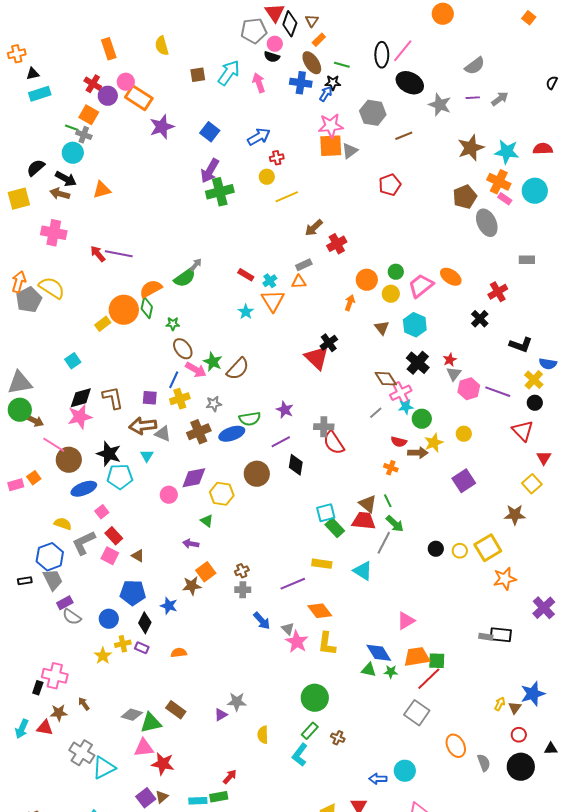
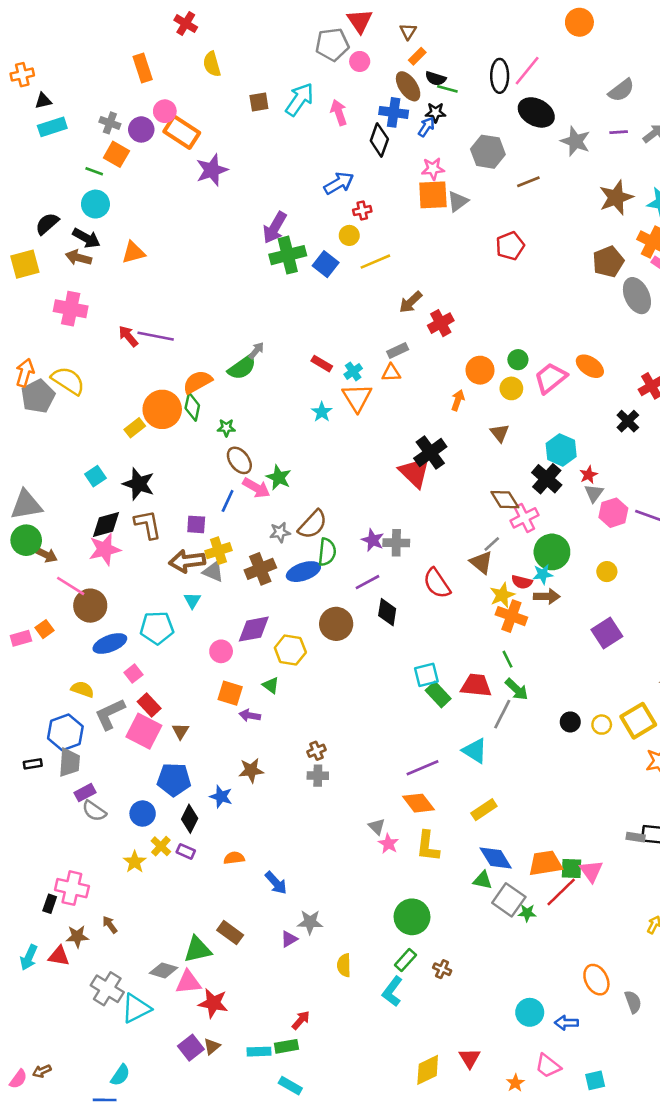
black diamond: (290, 24) -> (379, 140), moved
black semicircle: (272, 57) -> (436, 78), moved
red cross: (93, 84) -> (186, 24), moved
pink star: (331, 126) -> (433, 169), size x0.7
blue square: (210, 132) -> (326, 264), moved
gray cross: (84, 135) -> (110, 123), moved
cyan hexagon: (415, 325) -> (561, 450), moved
black cross: (329, 343) -> (430, 453), size x1.4
brown semicircle: (238, 369) -> (313, 524), moved
yellow cross: (180, 399) -> (218, 551), moved
cyan star: (406, 407) -> (543, 574), moved
green semicircle: (250, 419) -> (327, 552), turned -75
green circle: (422, 419) -> (552, 552), size x1.4
gray cross: (324, 427) -> (396, 543), moved
yellow star: (434, 443) -> (502, 595), moved
black star: (109, 454) -> (139, 484), moved
orange cross: (391, 468) -> (511, 616), size x1.6
brown triangle: (368, 504) -> (481, 562), moved
pink square: (110, 556) -> (144, 731), size x1.5
brown triangle: (138, 556) -> (180, 731), turned 32
yellow rectangle: (322, 564) -> (484, 810), moved, turned -42
orange square: (206, 572) -> (230, 693), moved, turned -36
gray trapezoid: (53, 580) -> (69, 763), turned 30
purple line: (293, 584) -> (422, 768), moved
blue arrow: (262, 621) -> (276, 883), moved
pink triangle: (406, 621) -> (591, 871), moved, turned -36
pink star: (297, 642) -> (388, 844), size x0.7
yellow cross: (123, 644) -> (161, 846), turned -35
green star: (391, 672) -> (527, 913), moved
gray square: (417, 713) -> (509, 900), moved
gray diamond: (132, 715) -> (163, 970), moved
blue arrow: (378, 779) -> (566, 1023), moved

